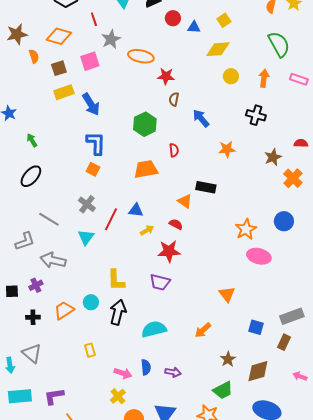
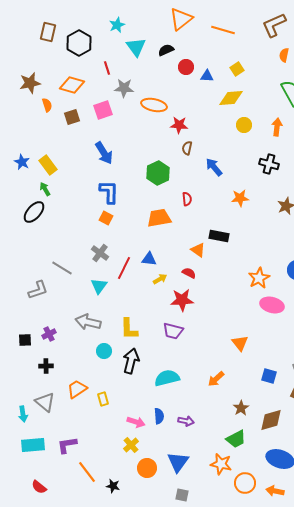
gray star: (111, 39) -> (124, 88), turned 30
yellow rectangle: (64, 92) -> (48, 165), moved, turned 72
black ellipse: (31, 176) -> (34, 212), moved
gray arrow: (53, 260) -> (88, 322), moved
orange trapezoid: (64, 310) -> (77, 389), moved

